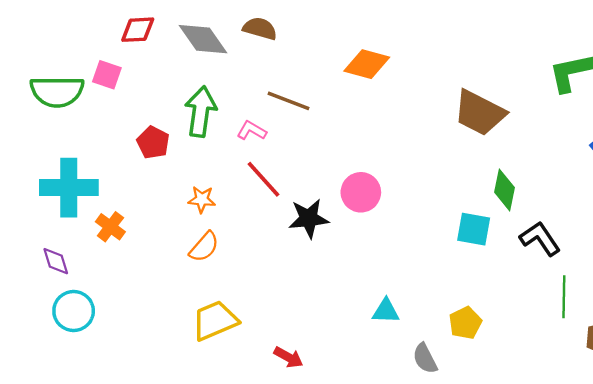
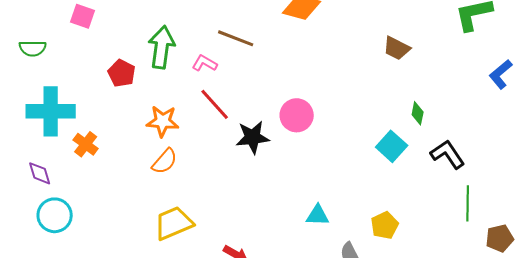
green semicircle: (57, 91) -> (33, 48), moved, size x0.6
brown trapezoid: (480, 113) -> (397, 48), size x0.6
green diamond: (504, 190) -> (418, 113), size x0.7
orange star: (202, 199) -> (163, 121), size x1.4
cyan square: (474, 229) -> (392, 146), turned 32

